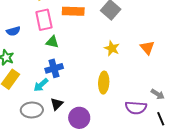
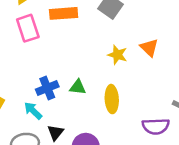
green triangle: (52, 42) -> (78, 87), moved
orange triangle: (147, 48) -> (149, 48), moved
cyan arrow: (41, 85) -> (33, 111), turned 91

